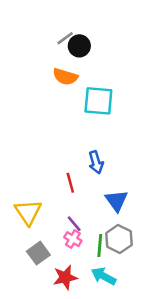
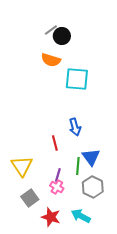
purple line: (74, 224) -> (58, 175), turned 56
green line: (100, 245) -> (78, 166), moved
red star: (65, 277) -> (51, 217), turned 30

